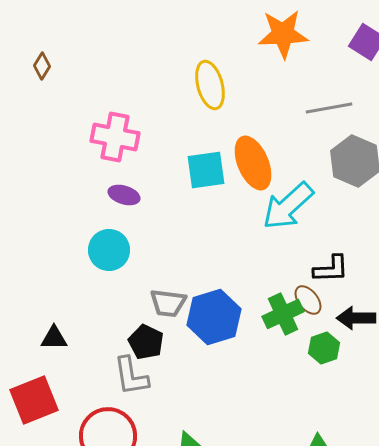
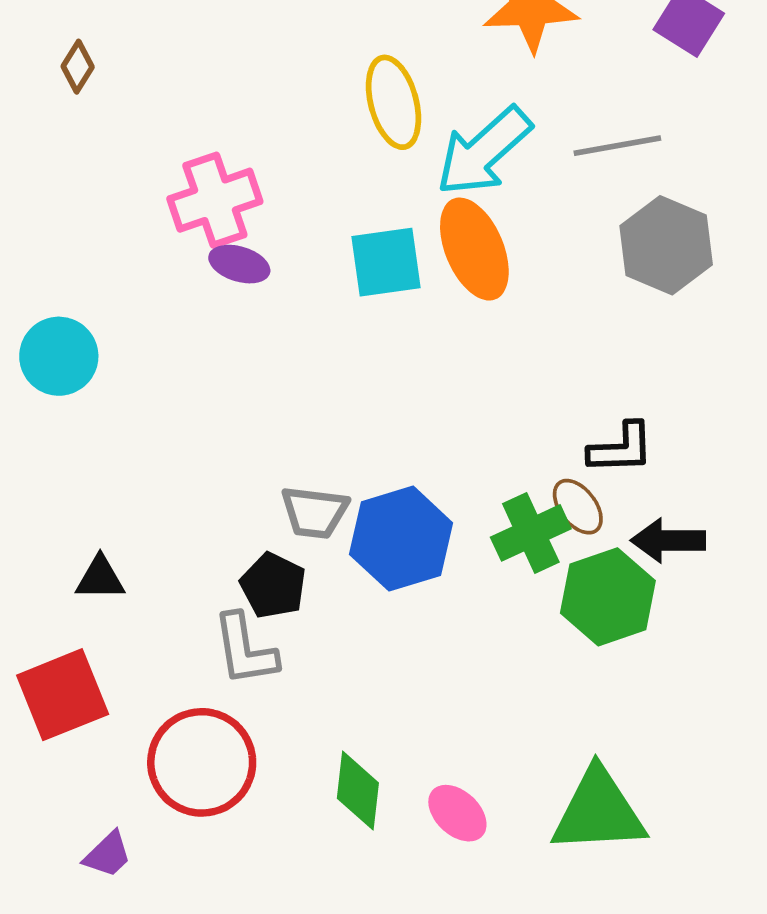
pink cross: (115, 137) -> (215, 200), turned -30
purple ellipse: (124, 195) -> (239, 264), moved
cyan arrow: (288, 206) -> (484, 151), moved
cyan circle: (109, 250) -> (59, 356), moved
green hexagon: (324, 348) -> (608, 597), size x1.6

